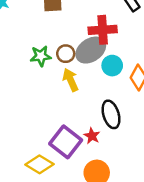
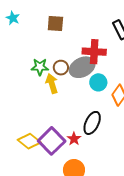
yellow arrow: (70, 80) -> (52, 84), moved
black ellipse: (111, 114) -> (92, 123), turned 35
yellow diamond: (39, 164) -> (29, 141), moved

